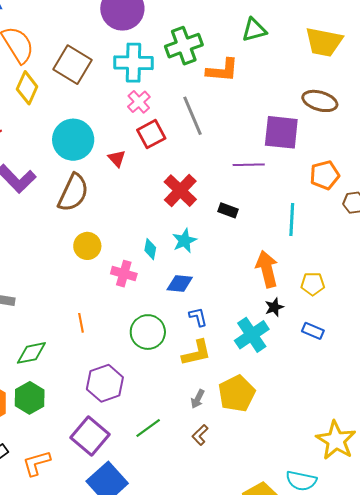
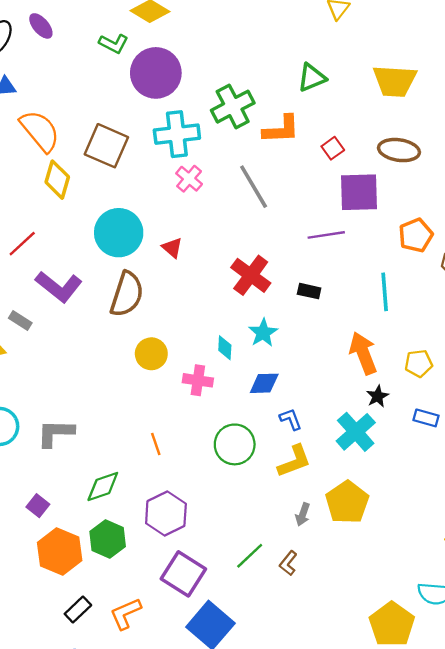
red square: (151, 134) -> (333, 148), moved, size x0.7
purple hexagon: (105, 383) -> (166, 513), moved
brown L-shape: (200, 435) -> (288, 563), moved

